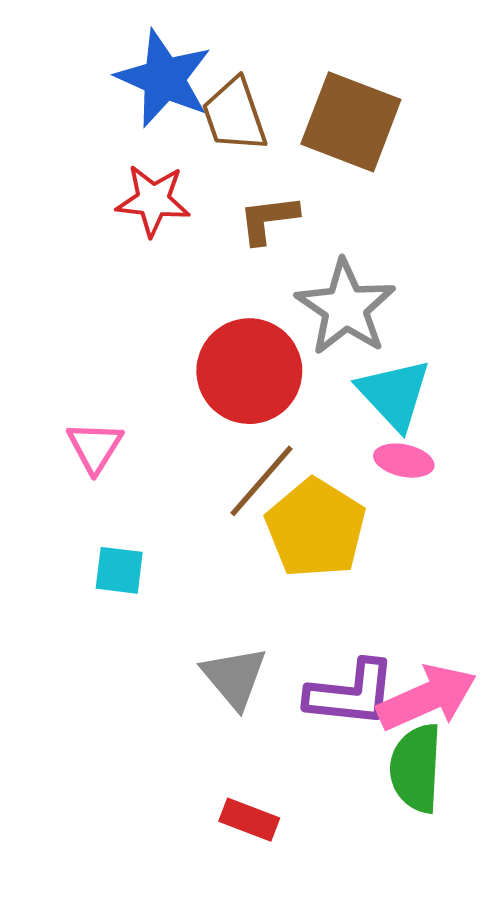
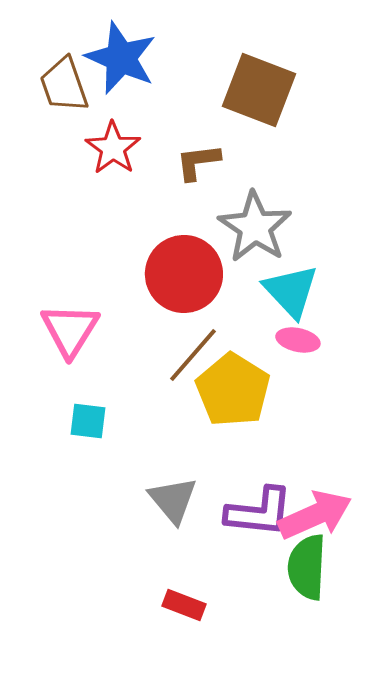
brown trapezoid: (234, 115) -> (64, 85), moved
red star: (153, 200) -> (113, 148), turned 30
pink triangle: (95, 447) -> (70, 330), size x1.4

